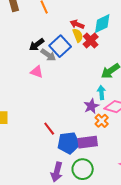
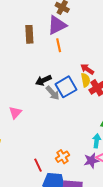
pink triangle: (37, 72) -> (15, 113), moved, turned 40
purple star: (91, 106) -> (91, 161), moved
orange cross: (102, 121) -> (63, 157), moved

